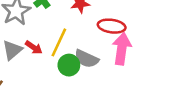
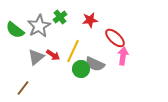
red ellipse: (112, 26) -> (115, 38), turned 35
pink arrow: (122, 49) -> (123, 56), size x0.7

